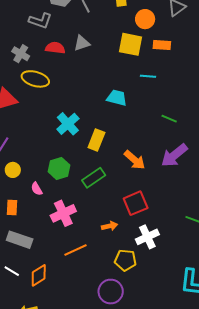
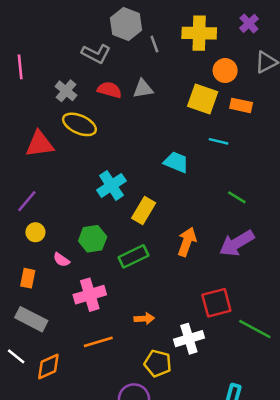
orange arrow: (135, 160) -> (187, 242), turned -120
pink semicircle: (37, 189) -> (61, 260), turned -32
red square: (136, 203) -> (216, 303), moved

